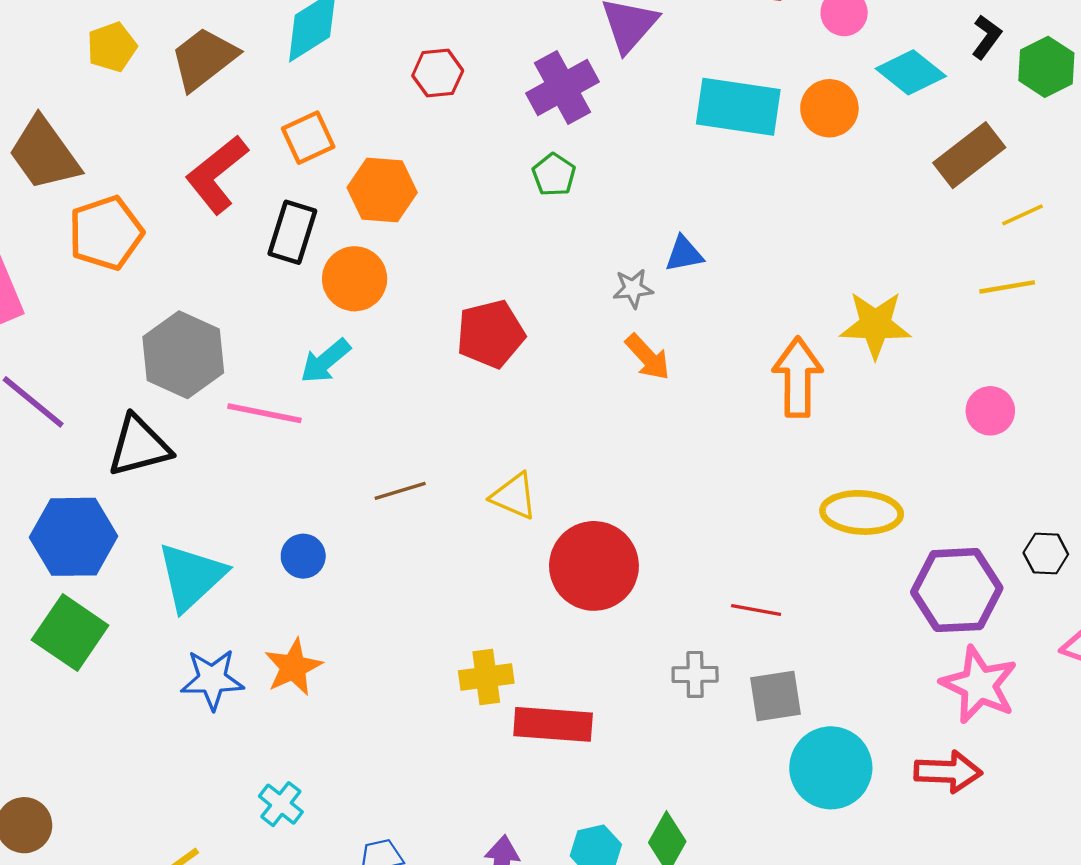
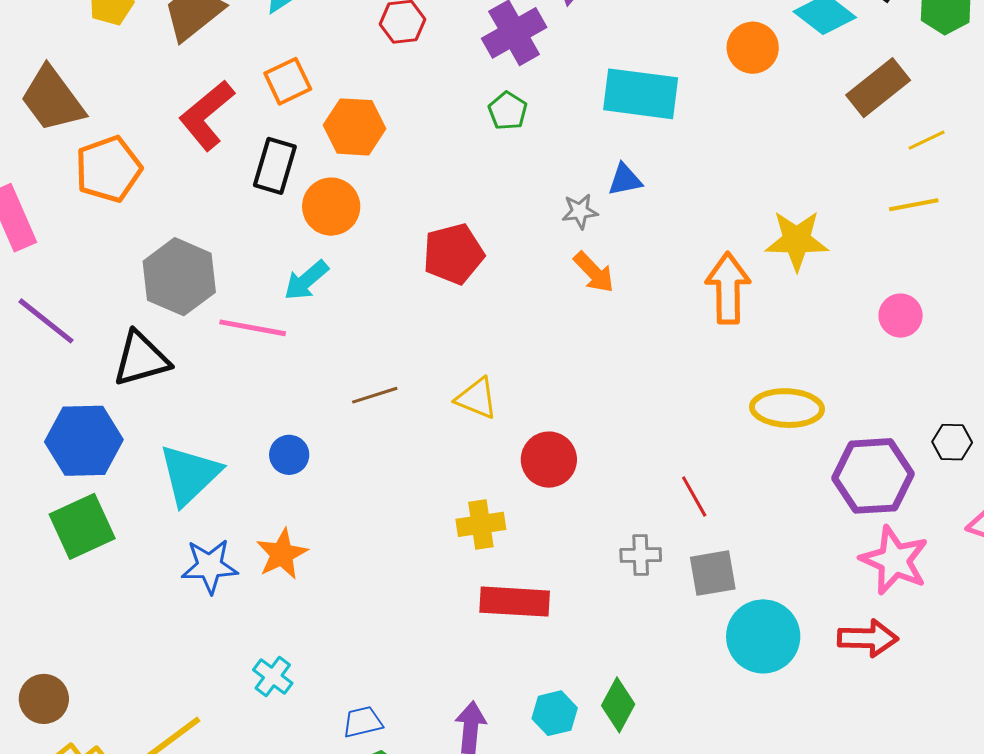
cyan rectangle: (738, 107) -> (641, 94), moved
red circle: (594, 566) -> (549, 460), size x0.7
red line: (756, 610) -> (694, 497), turned 51
green square: (70, 633) -> (82, 526), turned 32
yellow cross: (486, 677) -> (481, 524), moved

